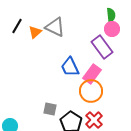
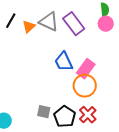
purple rectangle: (102, 47) -> (74, 24), moved
gray square: (50, 109) -> (44, 112), moved

